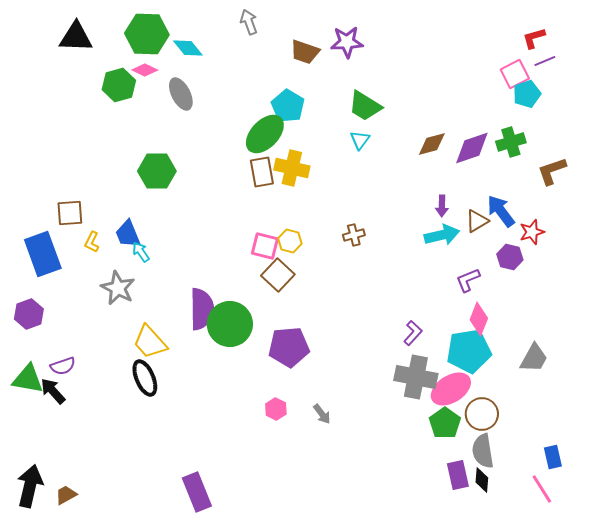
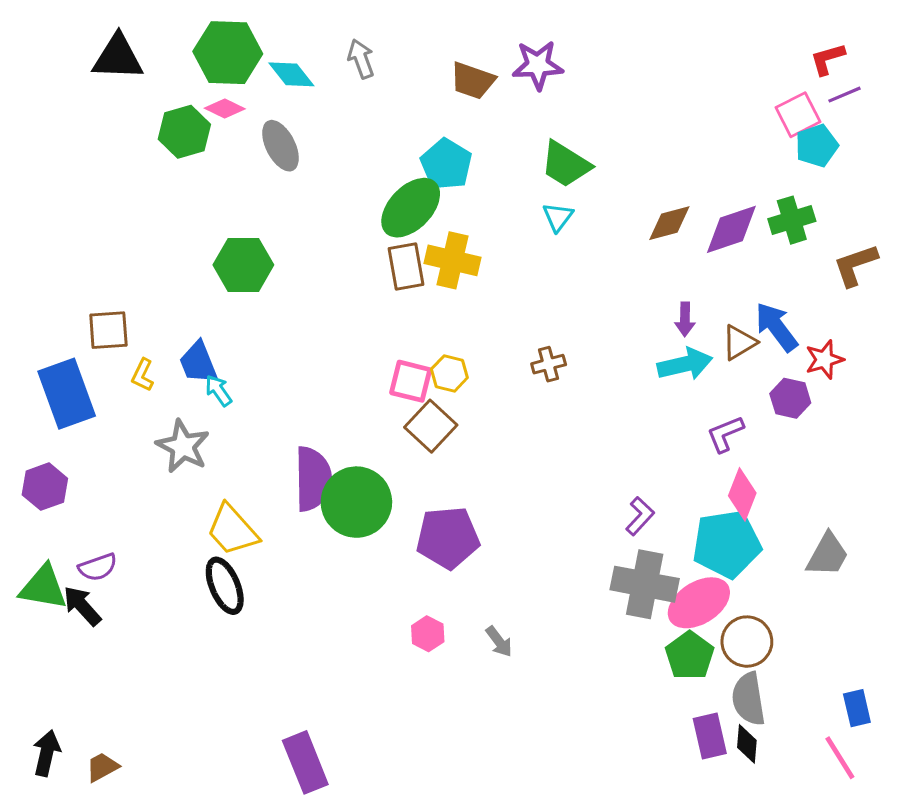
gray arrow: (249, 22) -> (361, 59), moved
black arrow: (30, 486) -> (46, 753), size x0.7

